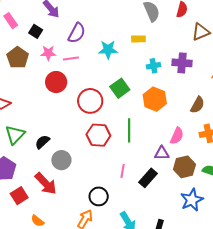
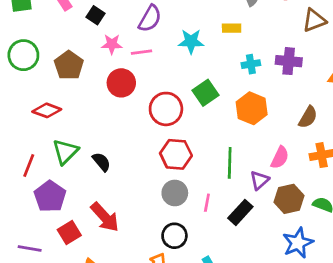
brown pentagon: (18, 58) -> (69, 65), moved
green line: (129, 130) -> (230, 163), moved
black semicircle: (42, 142) -> (101, 162), turned 91
purple triangle: (162, 153) -> (259, 180), turned -42
gray circle: (61, 160) -> (175, 193), moved

